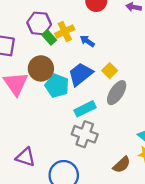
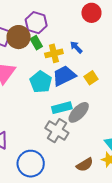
yellow cross: (65, 31) -> (54, 53), moved
green rectangle: (49, 37) -> (36, 43), moved
brown circle: (41, 68) -> (19, 37), moved
gray ellipse: (117, 93) -> (79, 112), moved

